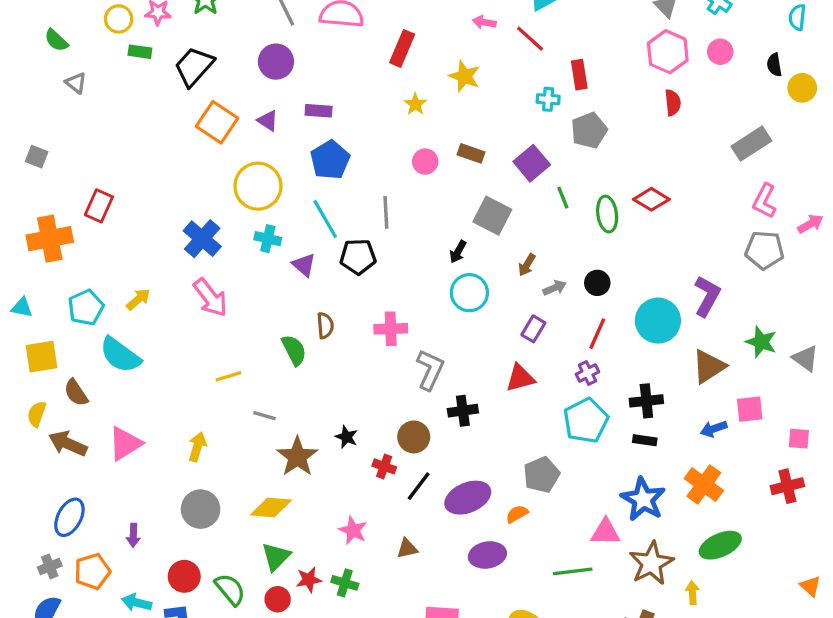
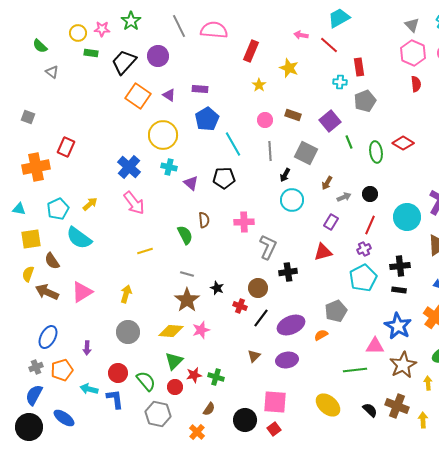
purple circle: (276, 62) -> (158, 56), moved
gray line: (386, 212) -> (270, 151), moved
cyan line: (325, 219) -> (233, 144), moved
gray line: (265, 416) -> (187, 274), moved
pink star: (353, 530) -> (201, 330), moved, turned 30
brown triangle: (407, 548) -> (254, 356), turned -32
purple ellipse: (487, 555) -> (287, 360), moved

